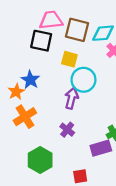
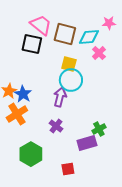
pink trapezoid: (51, 20) -> (41, 25), turned 45
yellow square: (69, 59) -> (69, 64), moved
blue star: (30, 80) -> (23, 94), moved

